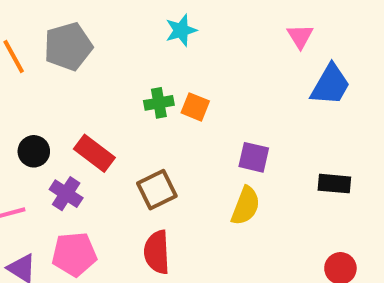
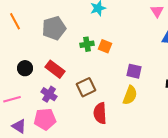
gray pentagon: (68, 46) -> (54, 28), moved
purple cross: (66, 194) -> (49, 94), moved
red semicircle: (157, 252) -> (100, 113), moved

